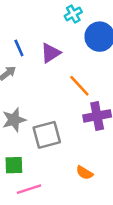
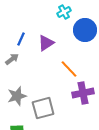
blue line: (19, 48) -> (21, 39), turned 48

